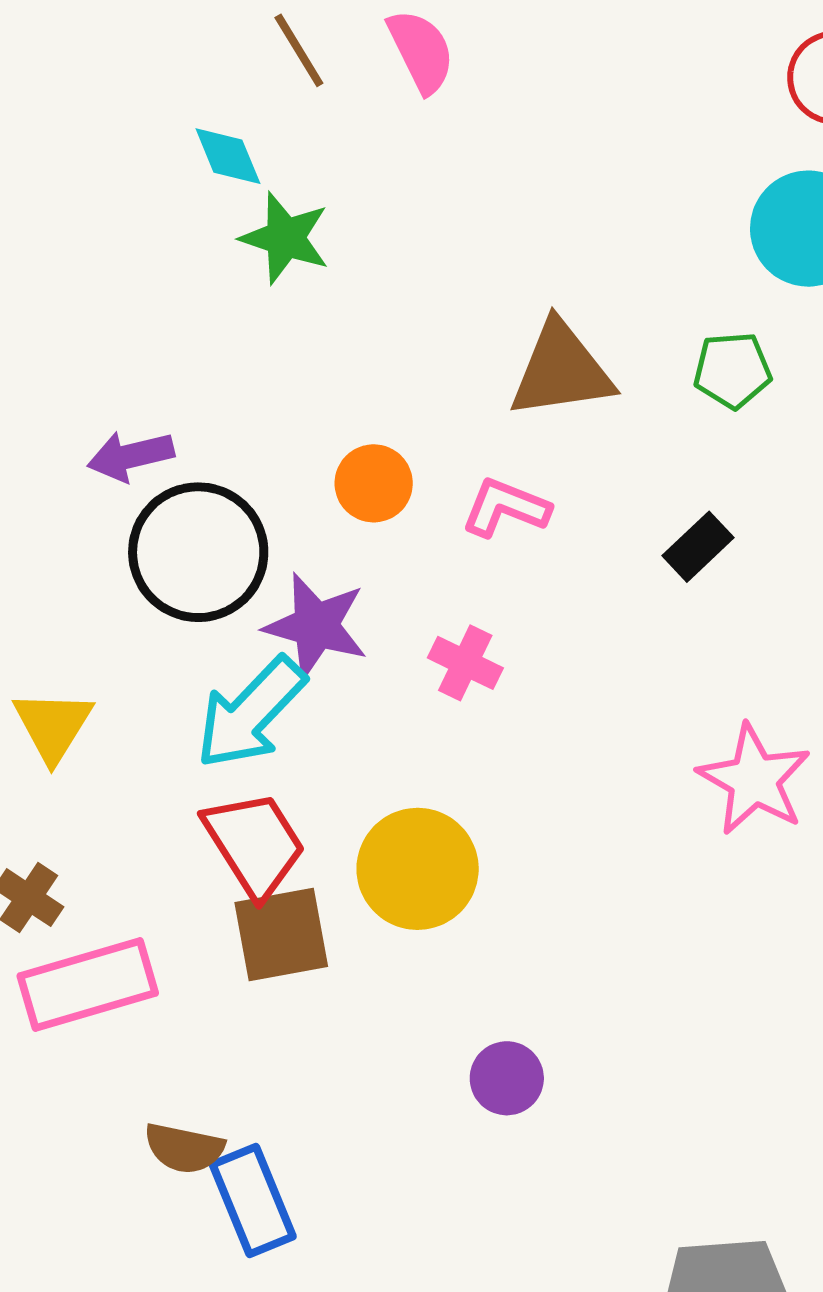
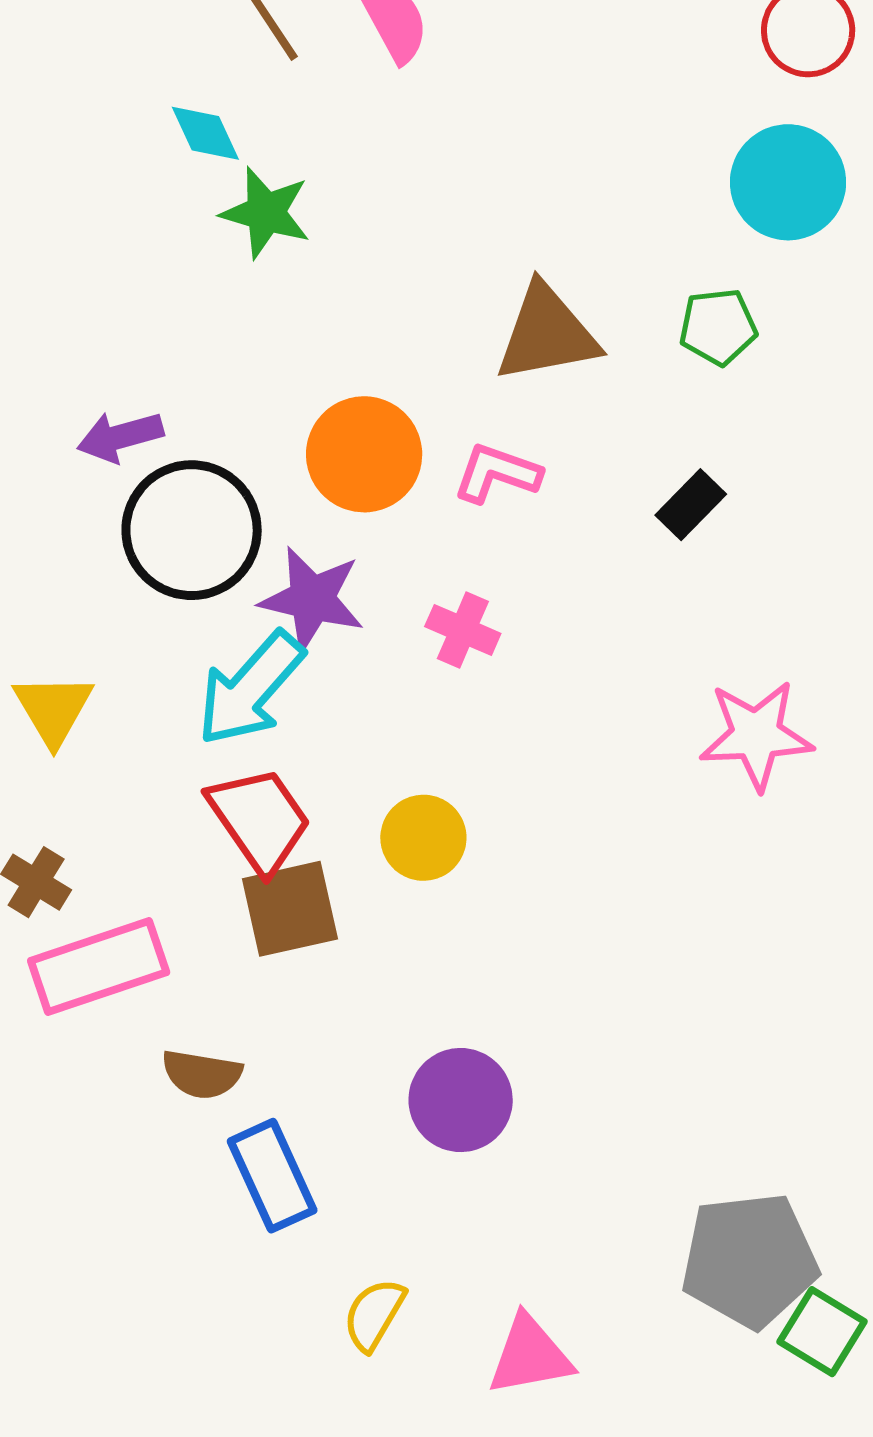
orange circle: (374, 483) -> (364, 454), size x1.5
pink star: (754, 780) -> (756, 735), turned -30
yellow circle: (418, 869) -> (423, 838), size x0.7
purple circle: (507, 1078) -> (461, 1100), moved, size x1.4
brown semicircle: (184, 1148) -> (202, 1074), moved

